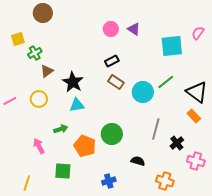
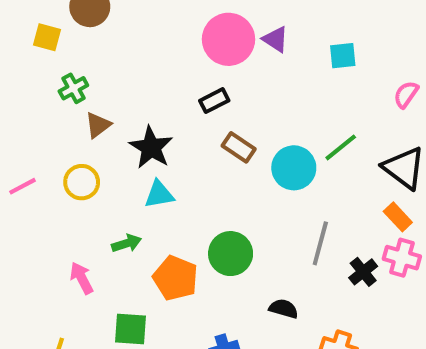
pink circle: (111, 29) -> (229, 39), size x1.6
pink semicircle: (198, 33) -> (406, 94), moved
yellow square: (18, 39) -> (47, 37), moved, turned 32
cyan square: (172, 46) -> (343, 56), moved, size x0.6
black rectangle: (112, 61) -> (214, 101), moved
pink cross: (196, 161) -> (402, 258), moved

